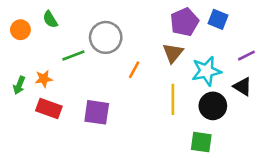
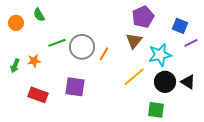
blue square: (218, 19) -> (180, 26), moved
gray circle: (106, 37) -> (82, 47), moved
black triangle: (243, 87) -> (188, 82), moved
yellow line: (173, 99) -> (134, 77), turned 50
red rectangle: (49, 108) -> (38, 95), moved

